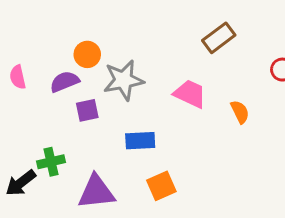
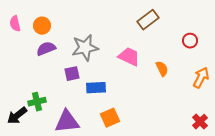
orange circle: (87, 54) -> (42, 26), moved
pink semicircle: (18, 77) -> (15, 24), moved
purple square: (87, 110) -> (72, 74), moved

